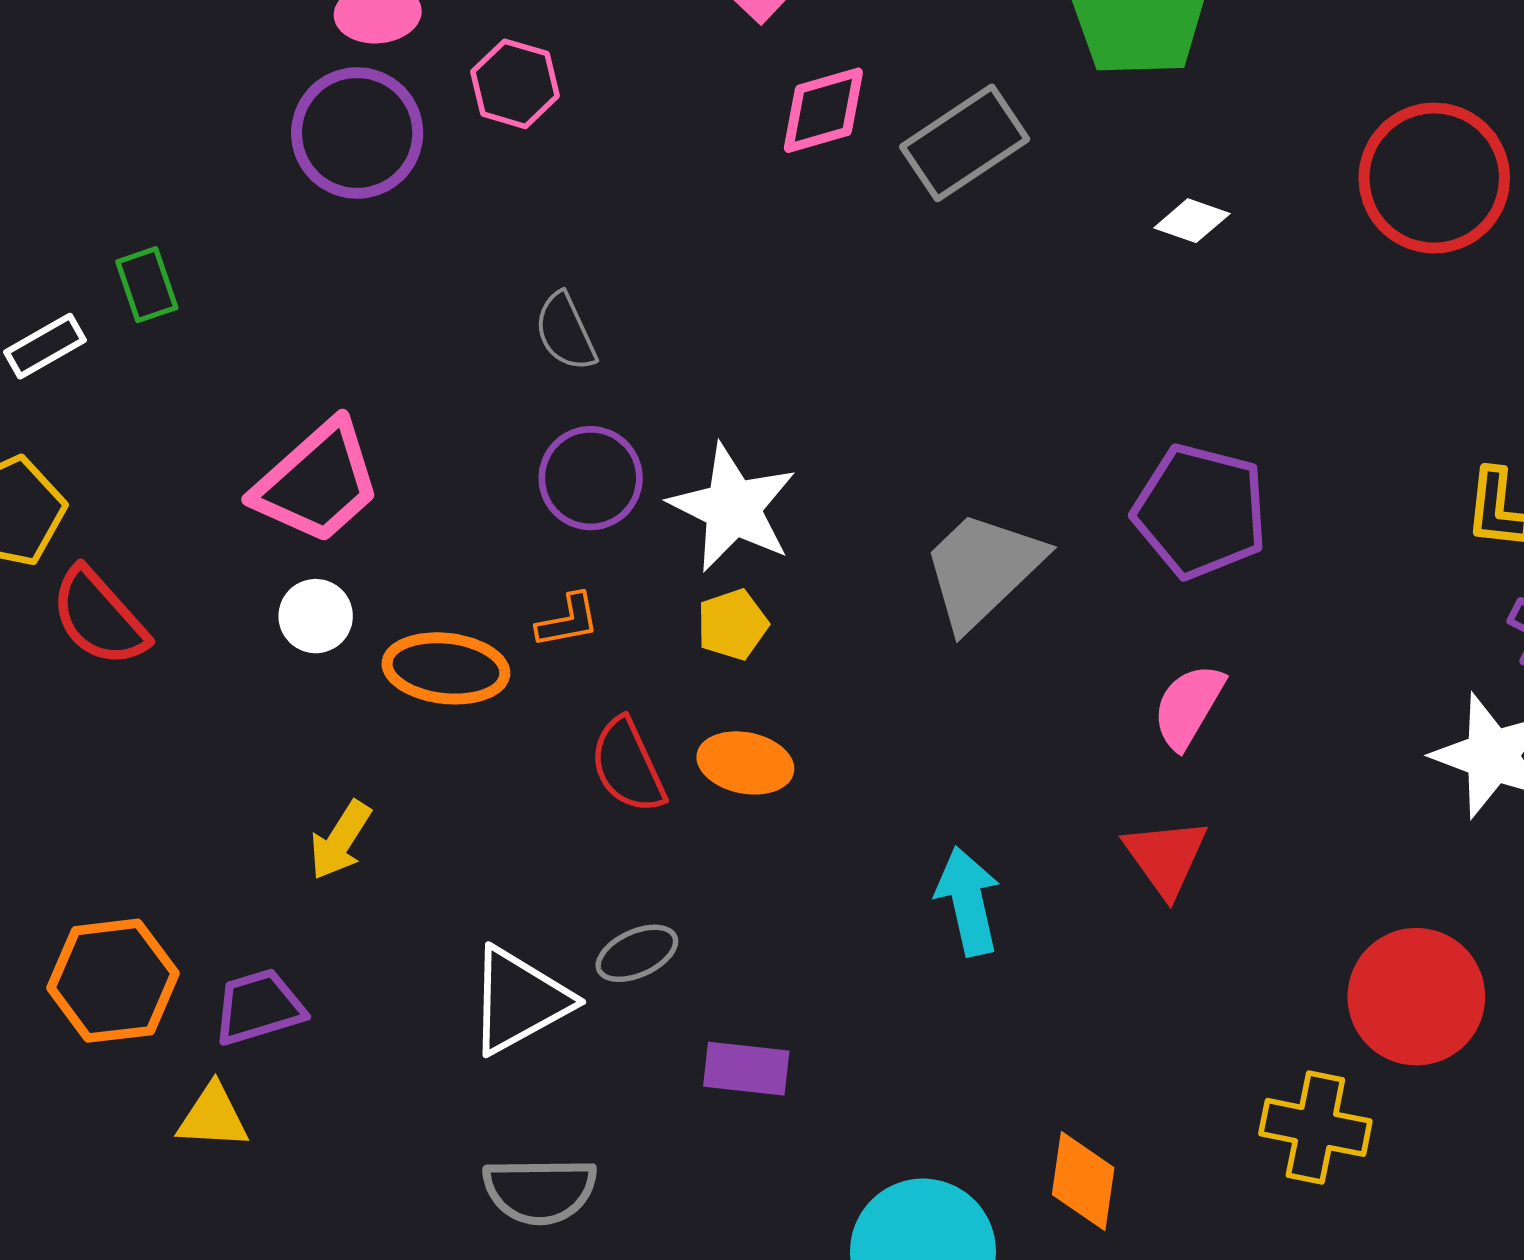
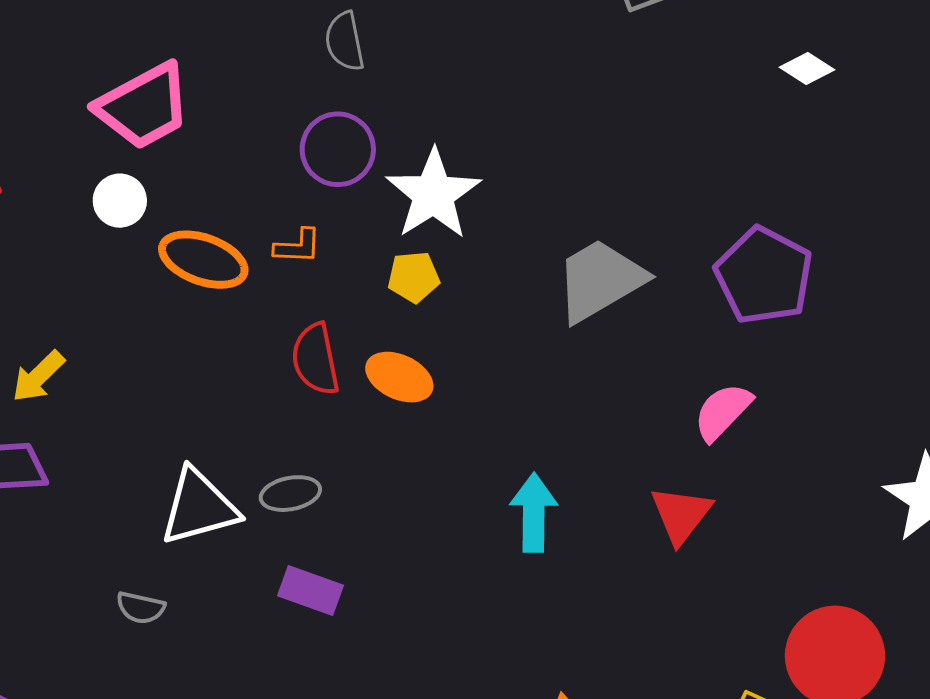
yellow arrow: (340, 840) -> (38, 376), moved
purple rectangle: (746, 1069) -> (311, 591), moved
gray semicircle: (540, 1191) -> (141, 608), moved, size x0.6

